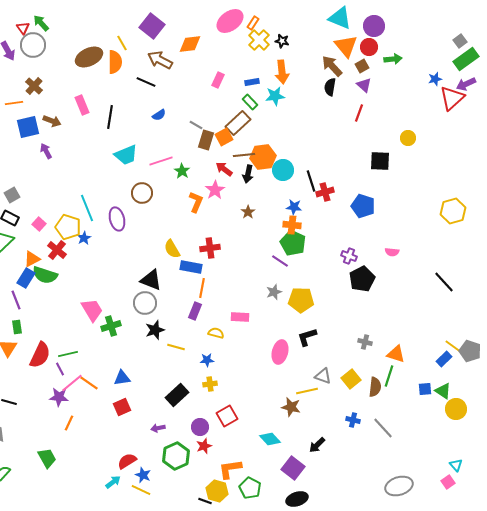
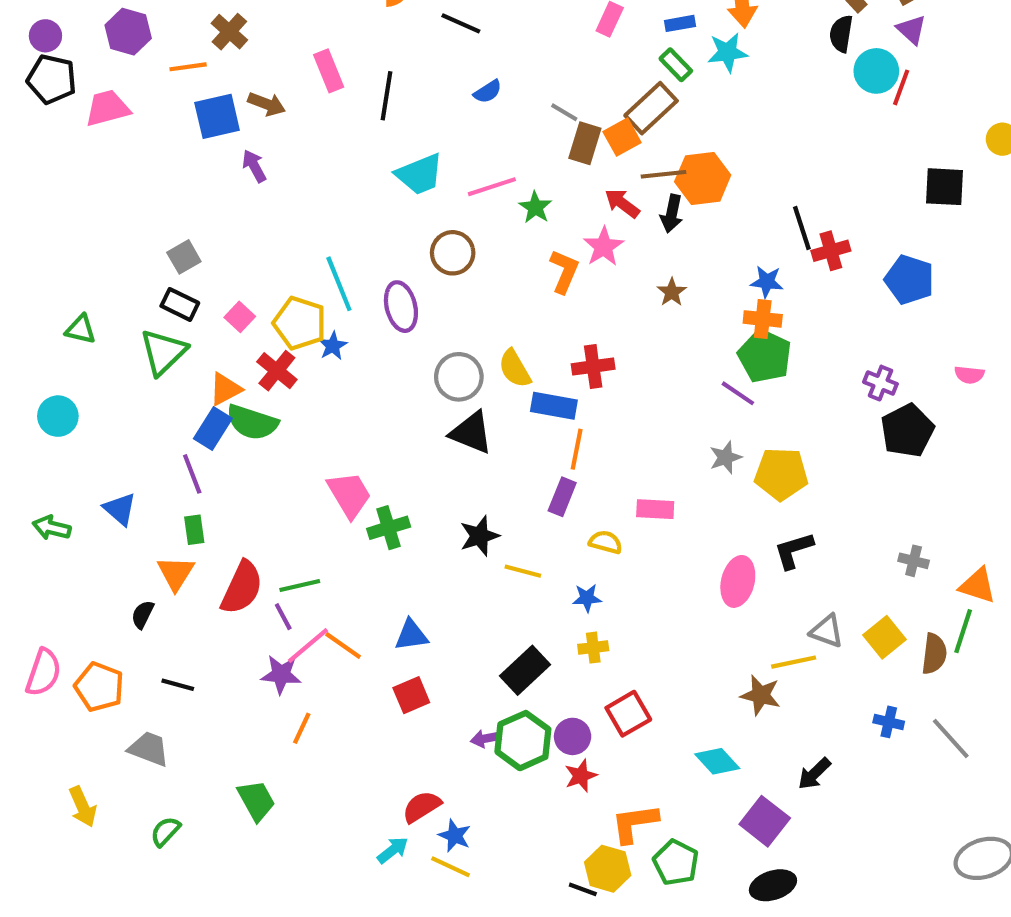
cyan circle: (283, 170) -> (876, 71), moved
gray circle: (145, 303) -> (459, 377), moved
green hexagon: (176, 456) -> (523, 741), moved

